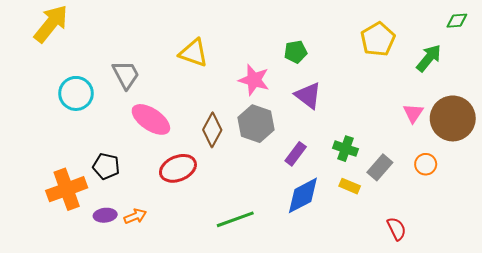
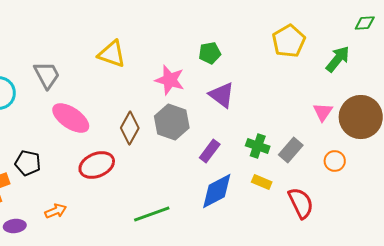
gray rectangle: (380, 167) -> (291, 150), moved
purple ellipse: (105, 215) -> (15, 226), moved
red semicircle: (397, 229) -> (301, 203), moved, size x1.4

